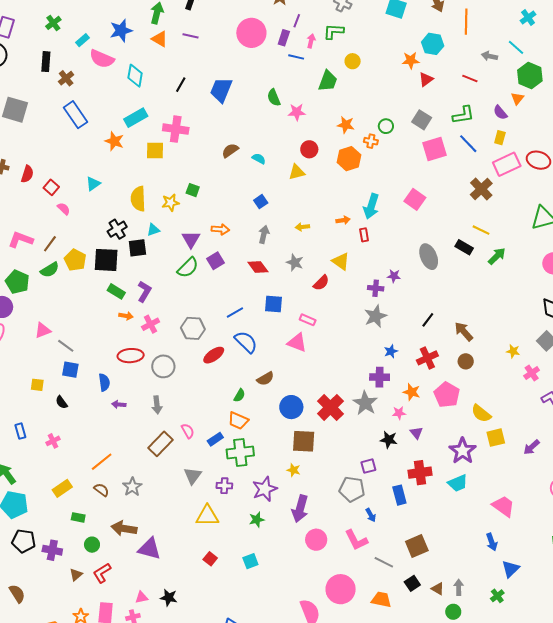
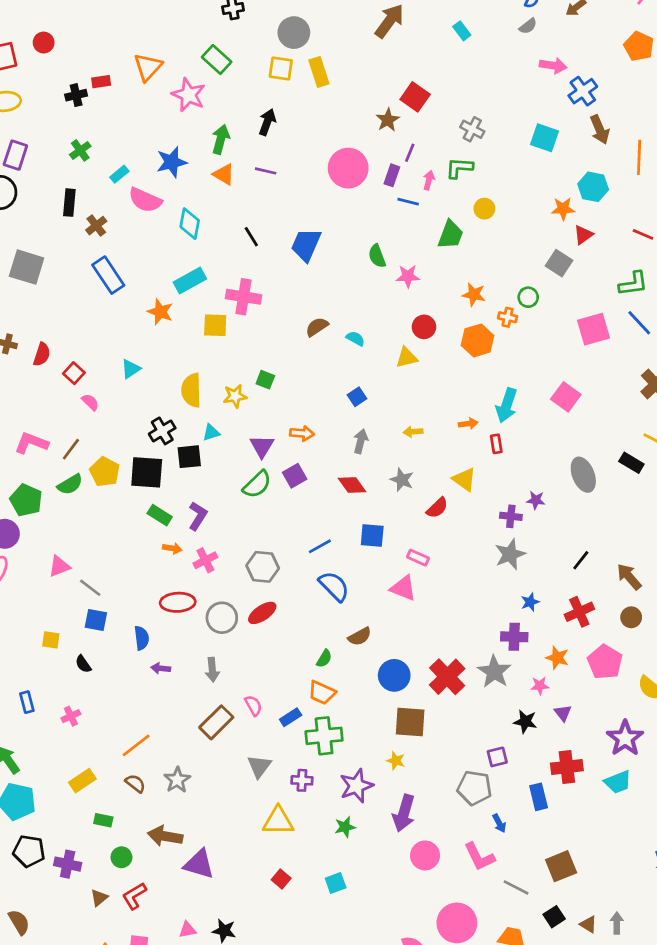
black line: (181, 85) -> (251, 237), turned -63
gray square: (422, 120) -> (559, 263), moved
red ellipse: (214, 355) -> (262, 613), moved

